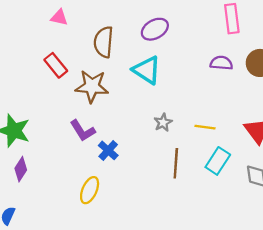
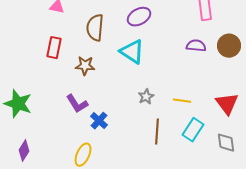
red rectangle: (56, 65) -> (54, 48), turned 50
brown star: (92, 86) -> (85, 66), size x0.7
purple diamond: (21, 169) -> (24, 151), moved

